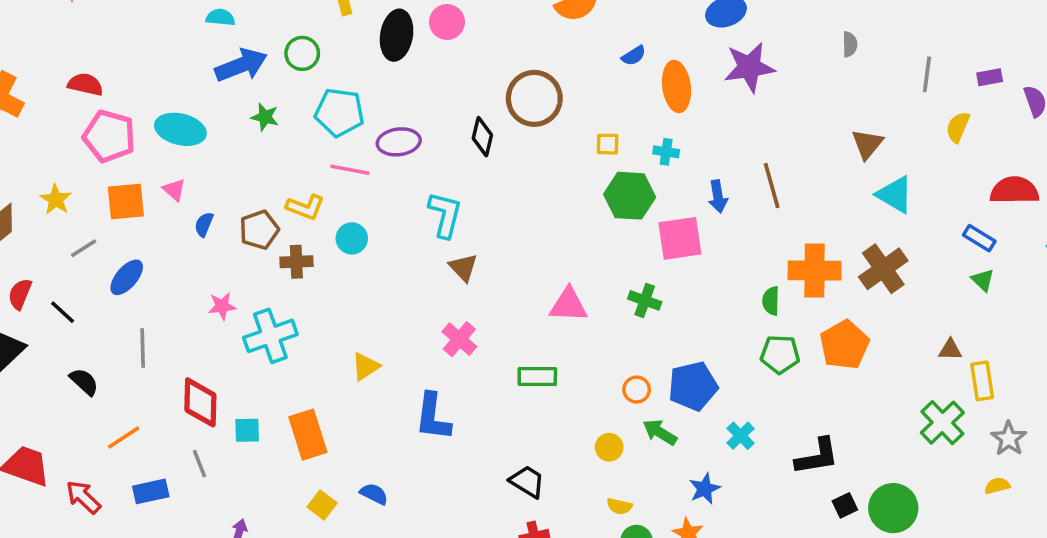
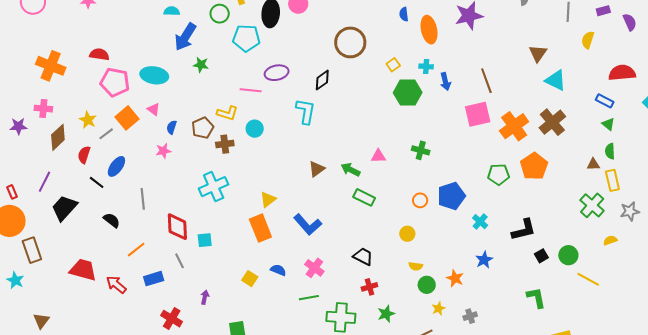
green circle: (302, 53) -> (220, 14), moved
blue semicircle: (634, 56) -> (404, 14), turned 120
blue arrow: (241, 65) -> (185, 37), turned 148
cyan pentagon: (339, 112) -> (246, 38), moved
black diamond: (482, 137) -> (322, 80), moved, turned 45
yellow square: (608, 144) -> (393, 65), turned -32
blue arrow: (718, 196) -> (445, 82), moved
orange square: (126, 201) -> (127, 118), turned -30
pink square: (680, 238) -> (478, 114), moved
gray line: (84, 248) -> (106, 134), moved
brown triangle: (463, 268) -> (317, 169), moved, turned 42
orange cross: (815, 271) -> (514, 126), turned -32
blue ellipse: (127, 277) -> (116, 166), moved
red semicircle: (20, 294) -> (84, 155), moved
green semicircle: (771, 301) -> (610, 151), moved
pink triangle: (568, 305) -> (378, 156), size x0.7
pink star: (222, 306) -> (163, 151), moved
pink cross: (459, 339) -> (314, 268), moved
green rectangle: (537, 376) -> (364, 197), turned 30
blue L-shape: (433, 417) -> (308, 225), turned -44
green arrow: (660, 432) -> (351, 170), moved
orange rectangle: (308, 435) -> (260, 228), moved
gray star: (1009, 439) -> (630, 211), turned 30
yellow semicircle: (997, 486) -> (610, 240), moved
blue star: (705, 489) -> (484, 260), moved
green circle: (893, 508) -> (568, 255), size x0.7

